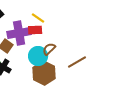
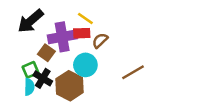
brown semicircle: (49, 49) -> (100, 41), moved
brown hexagon: (44, 73) -> (70, 86), moved

